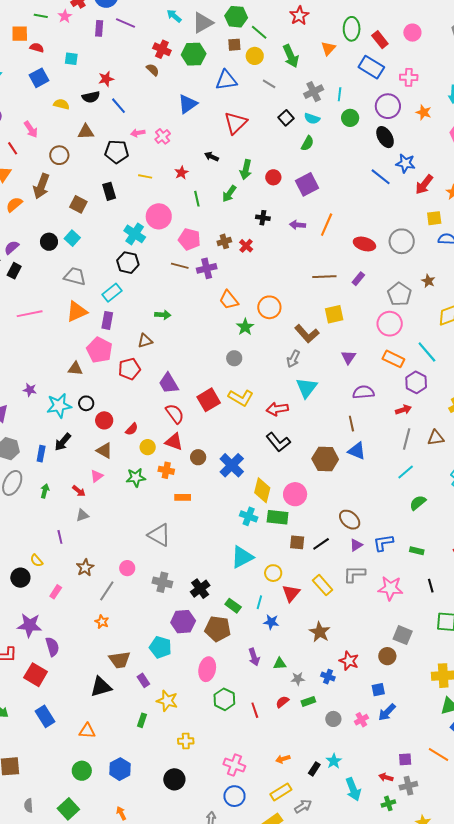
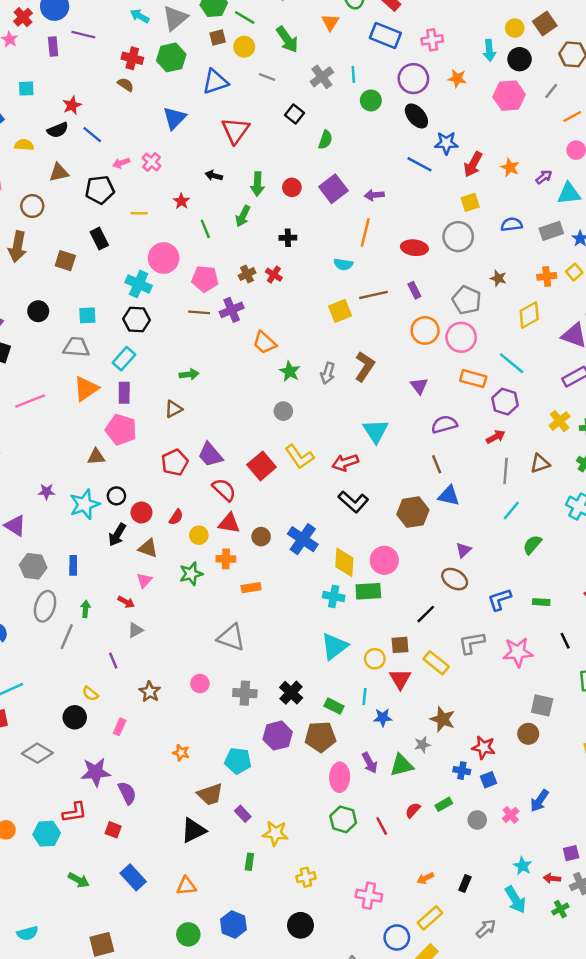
cyan semicircle: (312, 119) -> (343, 264), moved
yellow square: (434, 218) -> (470, 202), moved
purple arrow: (297, 225) -> (374, 195), moved
cyan square: (72, 238) -> (87, 315), moved, turned -35
purple rectangle: (358, 279) -> (414, 290), turned -56
orange circle: (269, 307) -> (425, 330), moved
yellow square: (334, 314) -> (340, 311), moved
brown L-shape: (307, 334) -> (365, 367), turned -95
gray arrow: (293, 359) -> (328, 373), moved
red pentagon: (129, 369) -> (175, 462), moved
yellow L-shape: (241, 398) -> (299, 457), turned 35
black arrow: (63, 442) -> (117, 535), moved
brown square: (297, 542) -> (400, 645), moved
purple triangle: (356, 545) -> (463, 550), moved
gray line: (107, 591) -> (67, 637), moved
cyan pentagon: (160, 647) -> (238, 761), moved
green triangle: (280, 664) -> (402, 765), size x1.5
pink ellipse: (207, 669) -> (340, 777), moved
red square: (36, 675) -> (113, 830), size x0.6
gray star: (298, 679) -> (422, 745), moved
blue square: (378, 690) -> (488, 780), moved
cyan star: (334, 761) -> (523, 866), moved
blue circle: (234, 796) -> (397, 937), moved
gray arrow: (303, 806) -> (486, 929), moved

